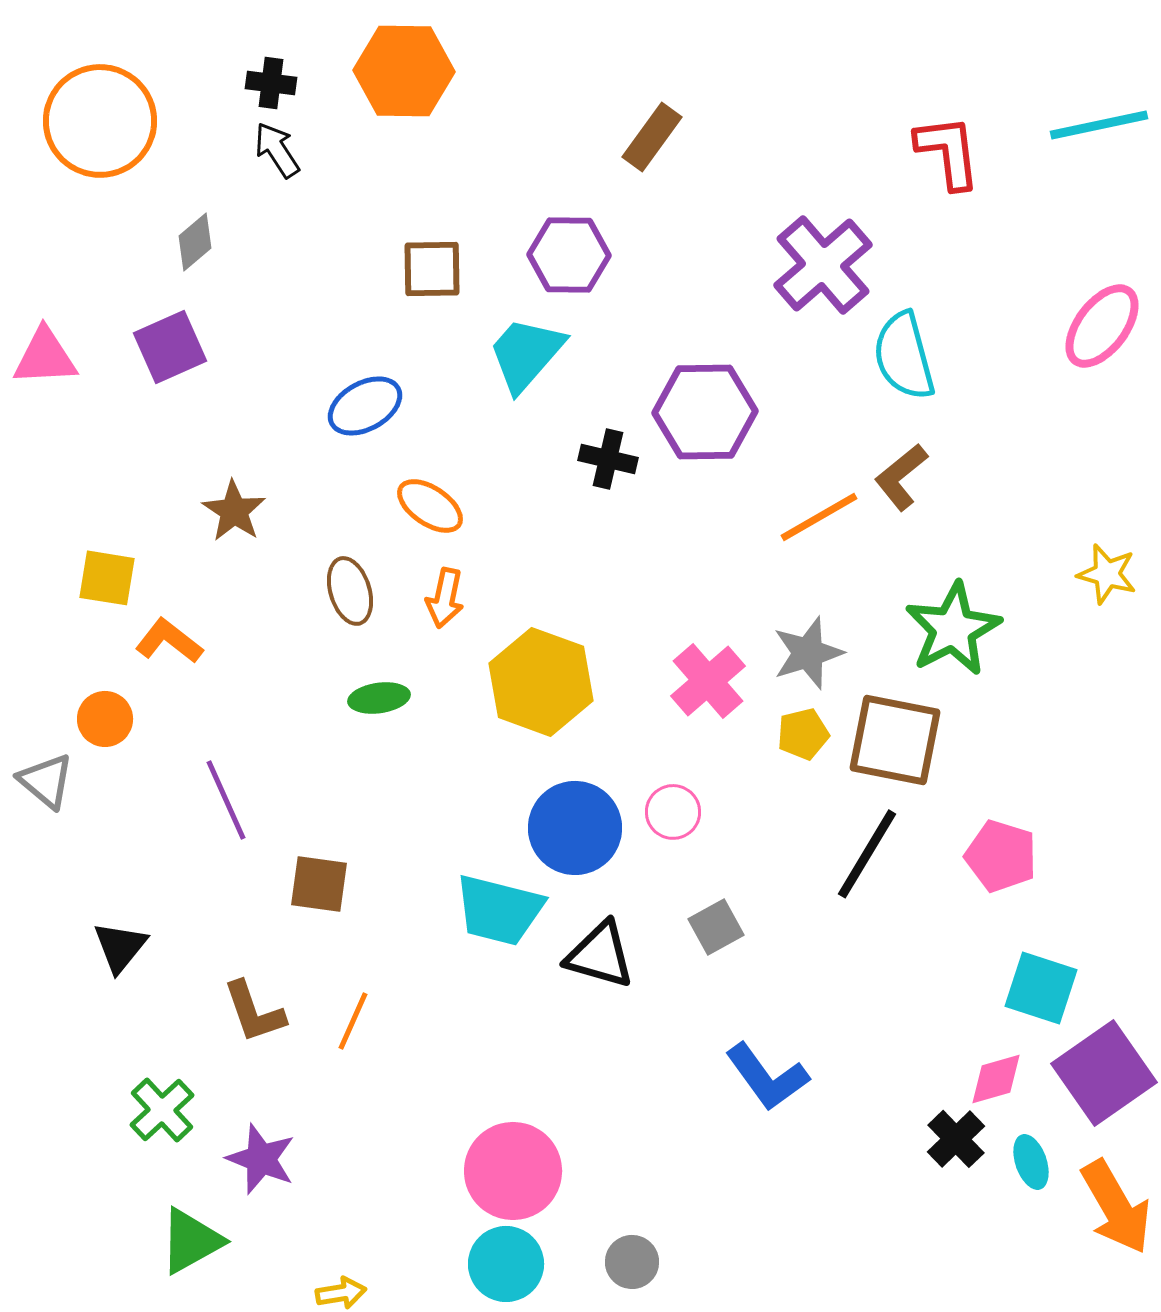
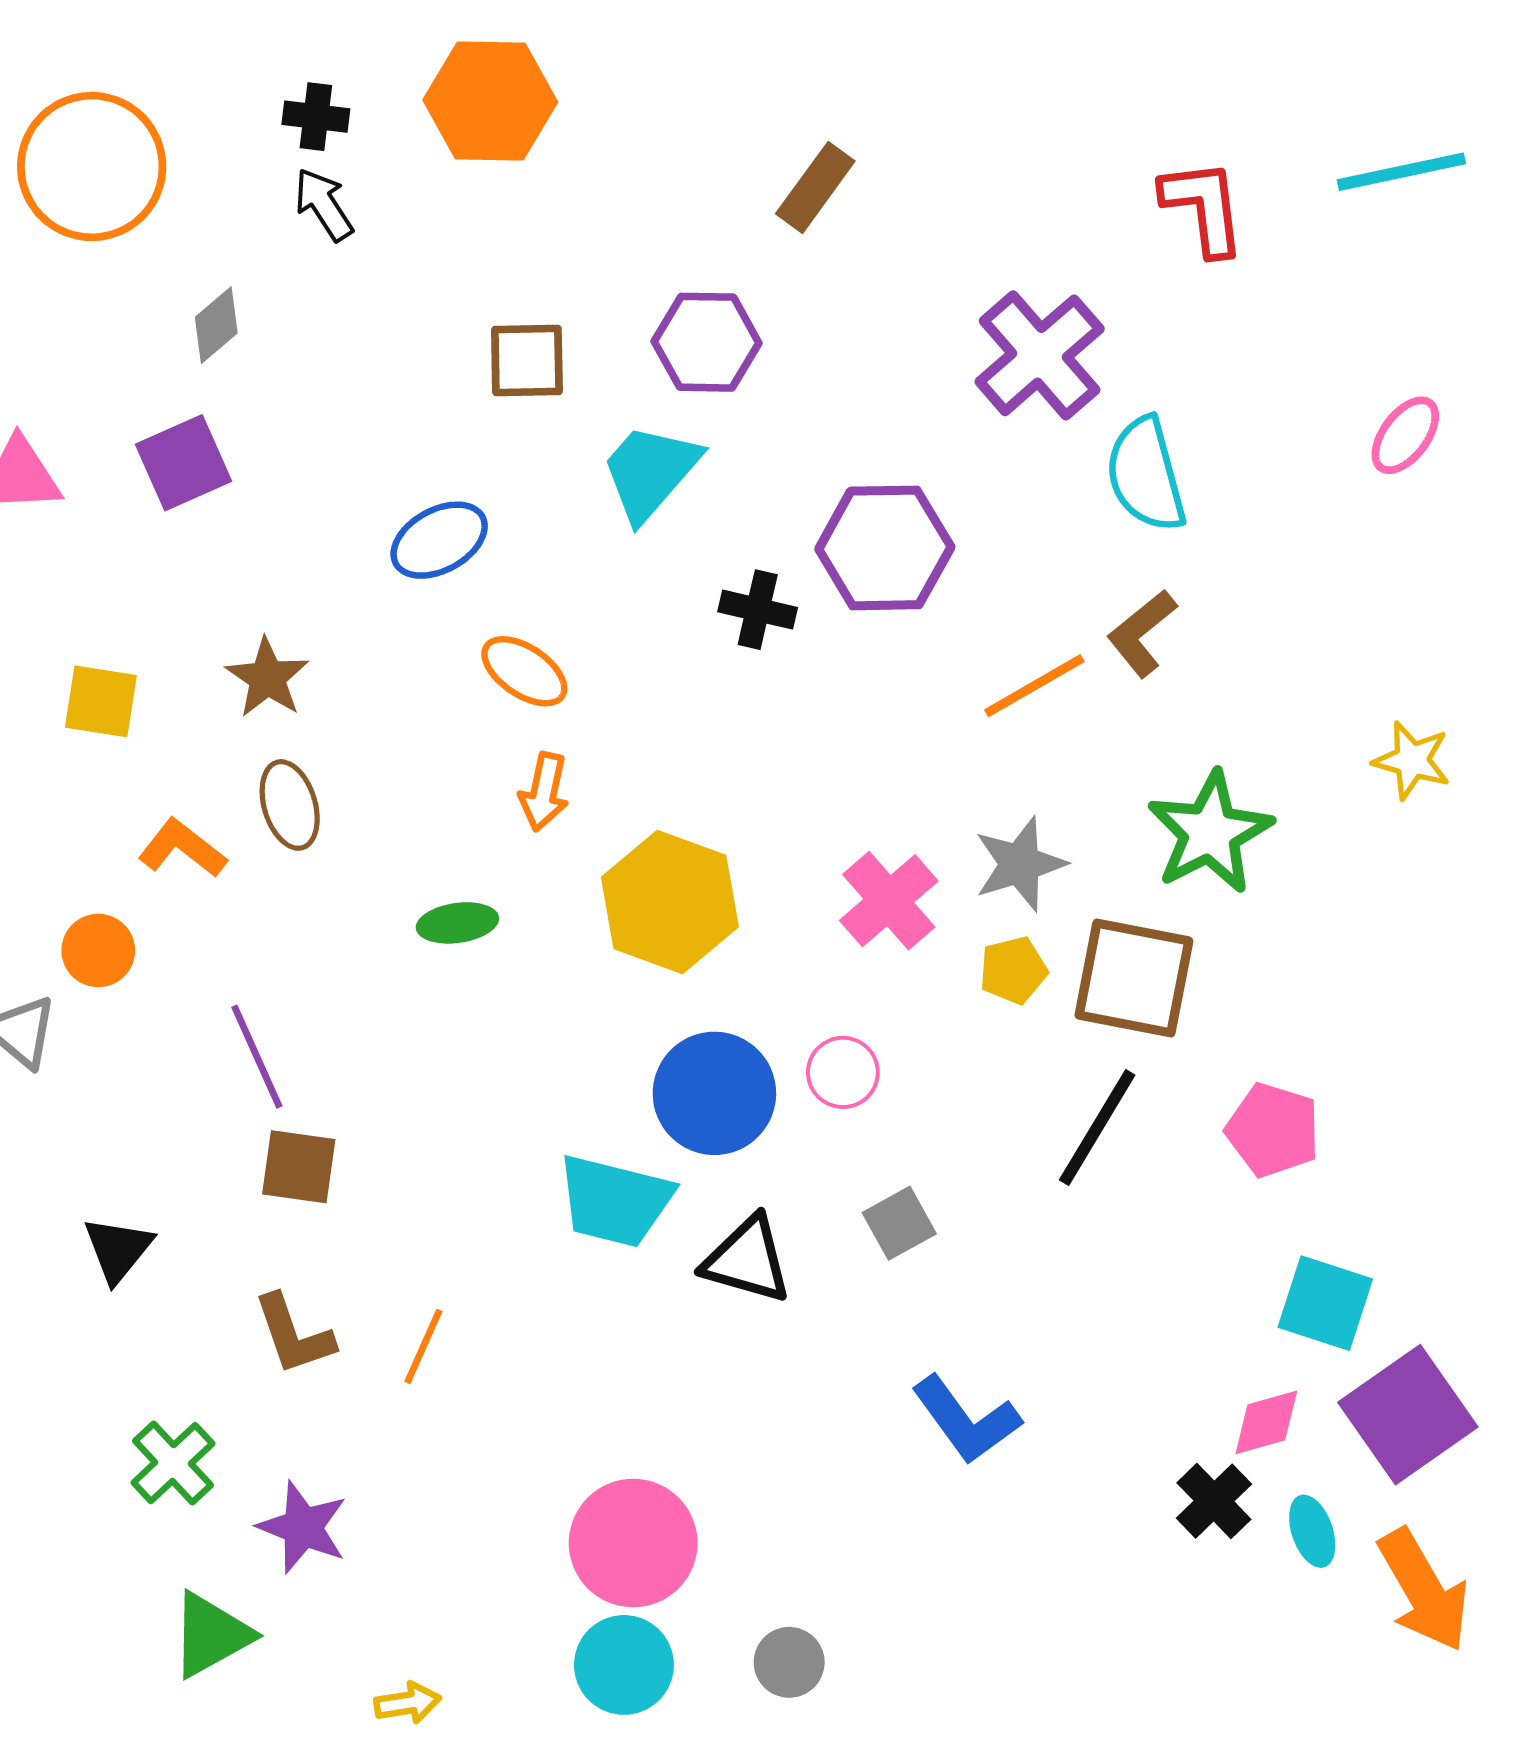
pink ellipse: (1102, 326) -> (1405, 435), size x0.7
yellow square: (107, 578) -> (101, 701), moved
brown ellipse: (350, 591) -> (290, 805), moved
brown square: (319, 884) -> (299, 1167), moved

